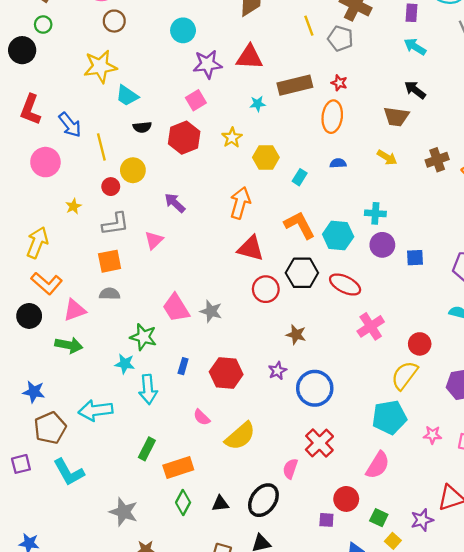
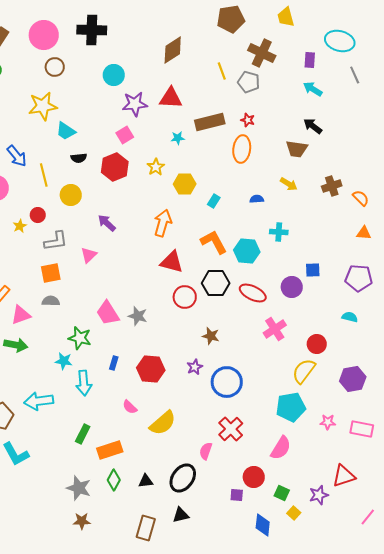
blue semicircle: (338, 163) -> (257, 199), moved
red circle: (111, 187) -> (38, 215), moved
purple circle: (382, 245) -> (292, 287), moved
gray star: (124, 512) -> (79, 488), moved

